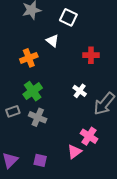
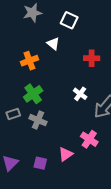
pink triangle: (74, 152) -> (66, 154), moved

